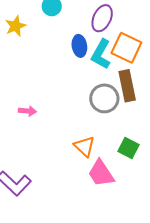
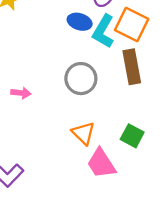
blue ellipse: (79, 46) -> (80, 22), turned -65
gray circle: (104, 98) -> (81, 79), moved

